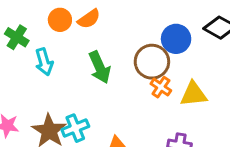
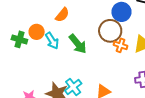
orange circle: (60, 20) -> (37, 32), moved
cyan arrow: (44, 62) -> (52, 41), moved

